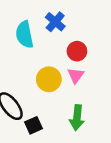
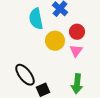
yellow circle: (49, 79) -> (55, 41), moved

